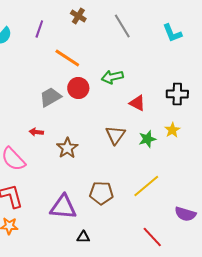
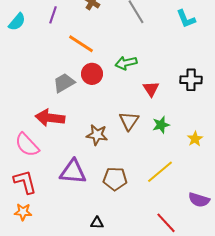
red triangle: (137, 103) -> (151, 89), turned 30
yellow star: (172, 130) -> (195, 139), moved
red arrow: (36, 132) -> (50, 118), size x2.0
brown star: (67, 148) -> (97, 135), moved, turned -30
purple triangle: (63, 207) -> (73, 172), moved

